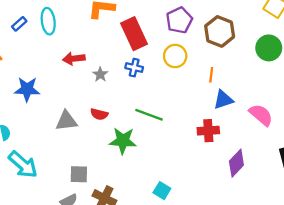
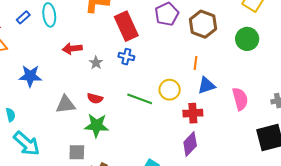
yellow circle: (175, 56) -> (170, 90), moved
pink semicircle: (261, 115) -> (240, 99), turned 35
green star: (123, 141) -> (97, 126), moved
purple diamond: (236, 163) -> (190, 144), moved

